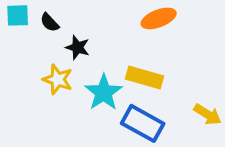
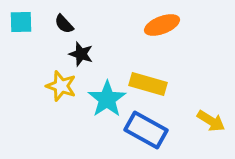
black semicircle: (50, 22) -> (64, 24), moved

